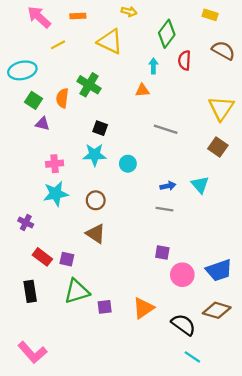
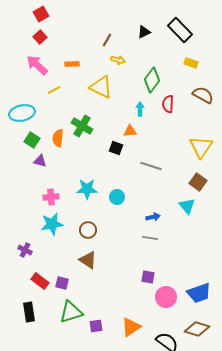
black square: (100, 128) -> (116, 148), moved
cyan triangle: (200, 185) -> (187, 206), moved

